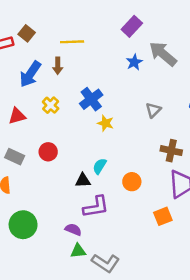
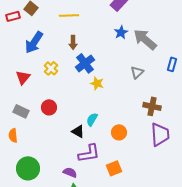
gray arrow: (163, 54) -> (145, 39), moved
brown arrow: (58, 66) -> (73, 42), moved
red triangle: (17, 116) -> (23, 77), turned -35
black triangle: (83, 180) -> (78, 131), turned 32
orange square: (163, 216) -> (114, 168), moved

